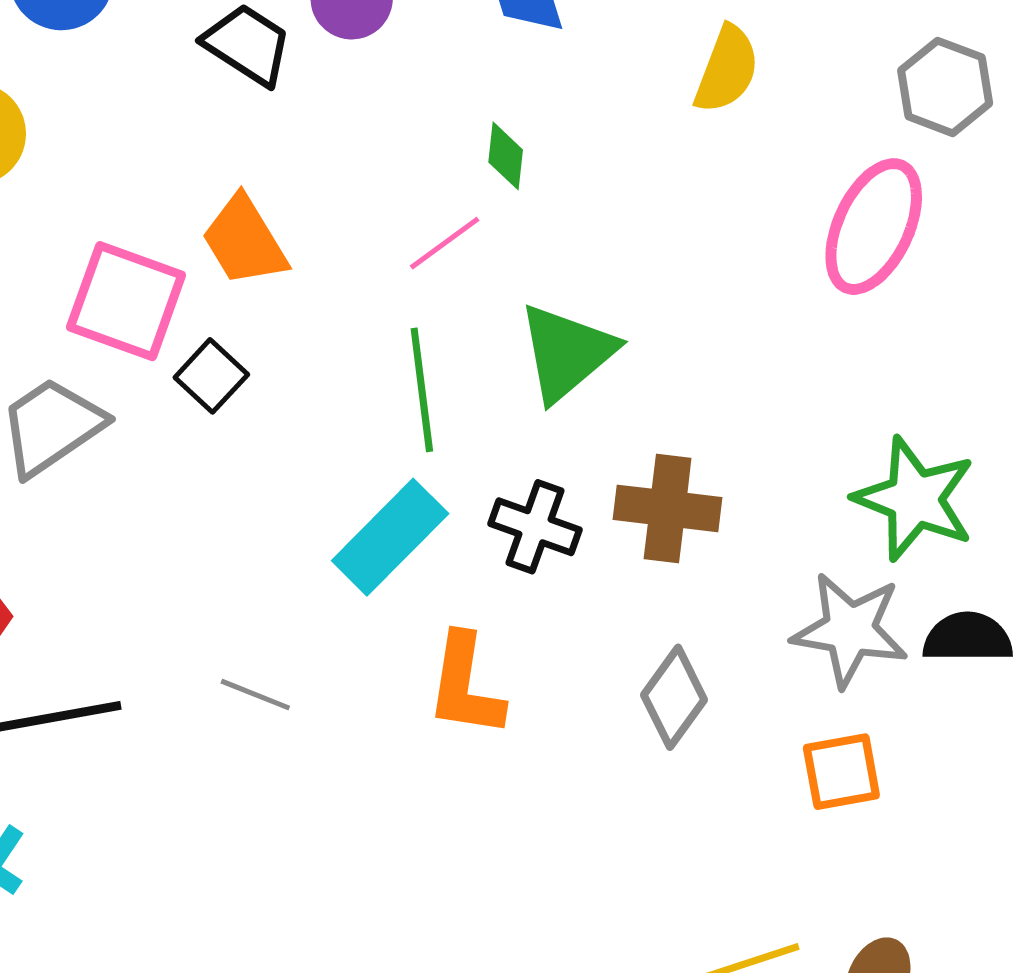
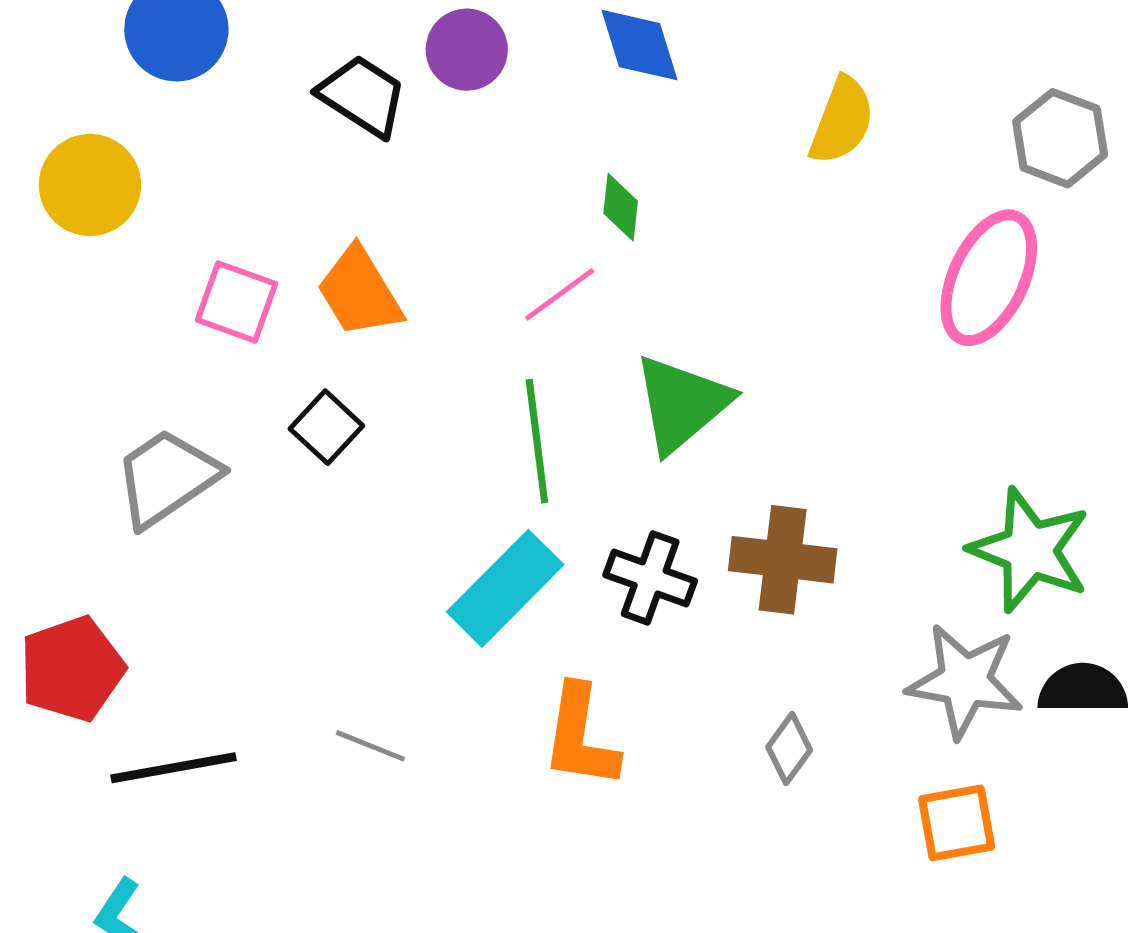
pink square: (126, 301) -> (237, 302), moved, size x0.7
gray diamond: (674, 697) -> (789, 749), size x0.7

